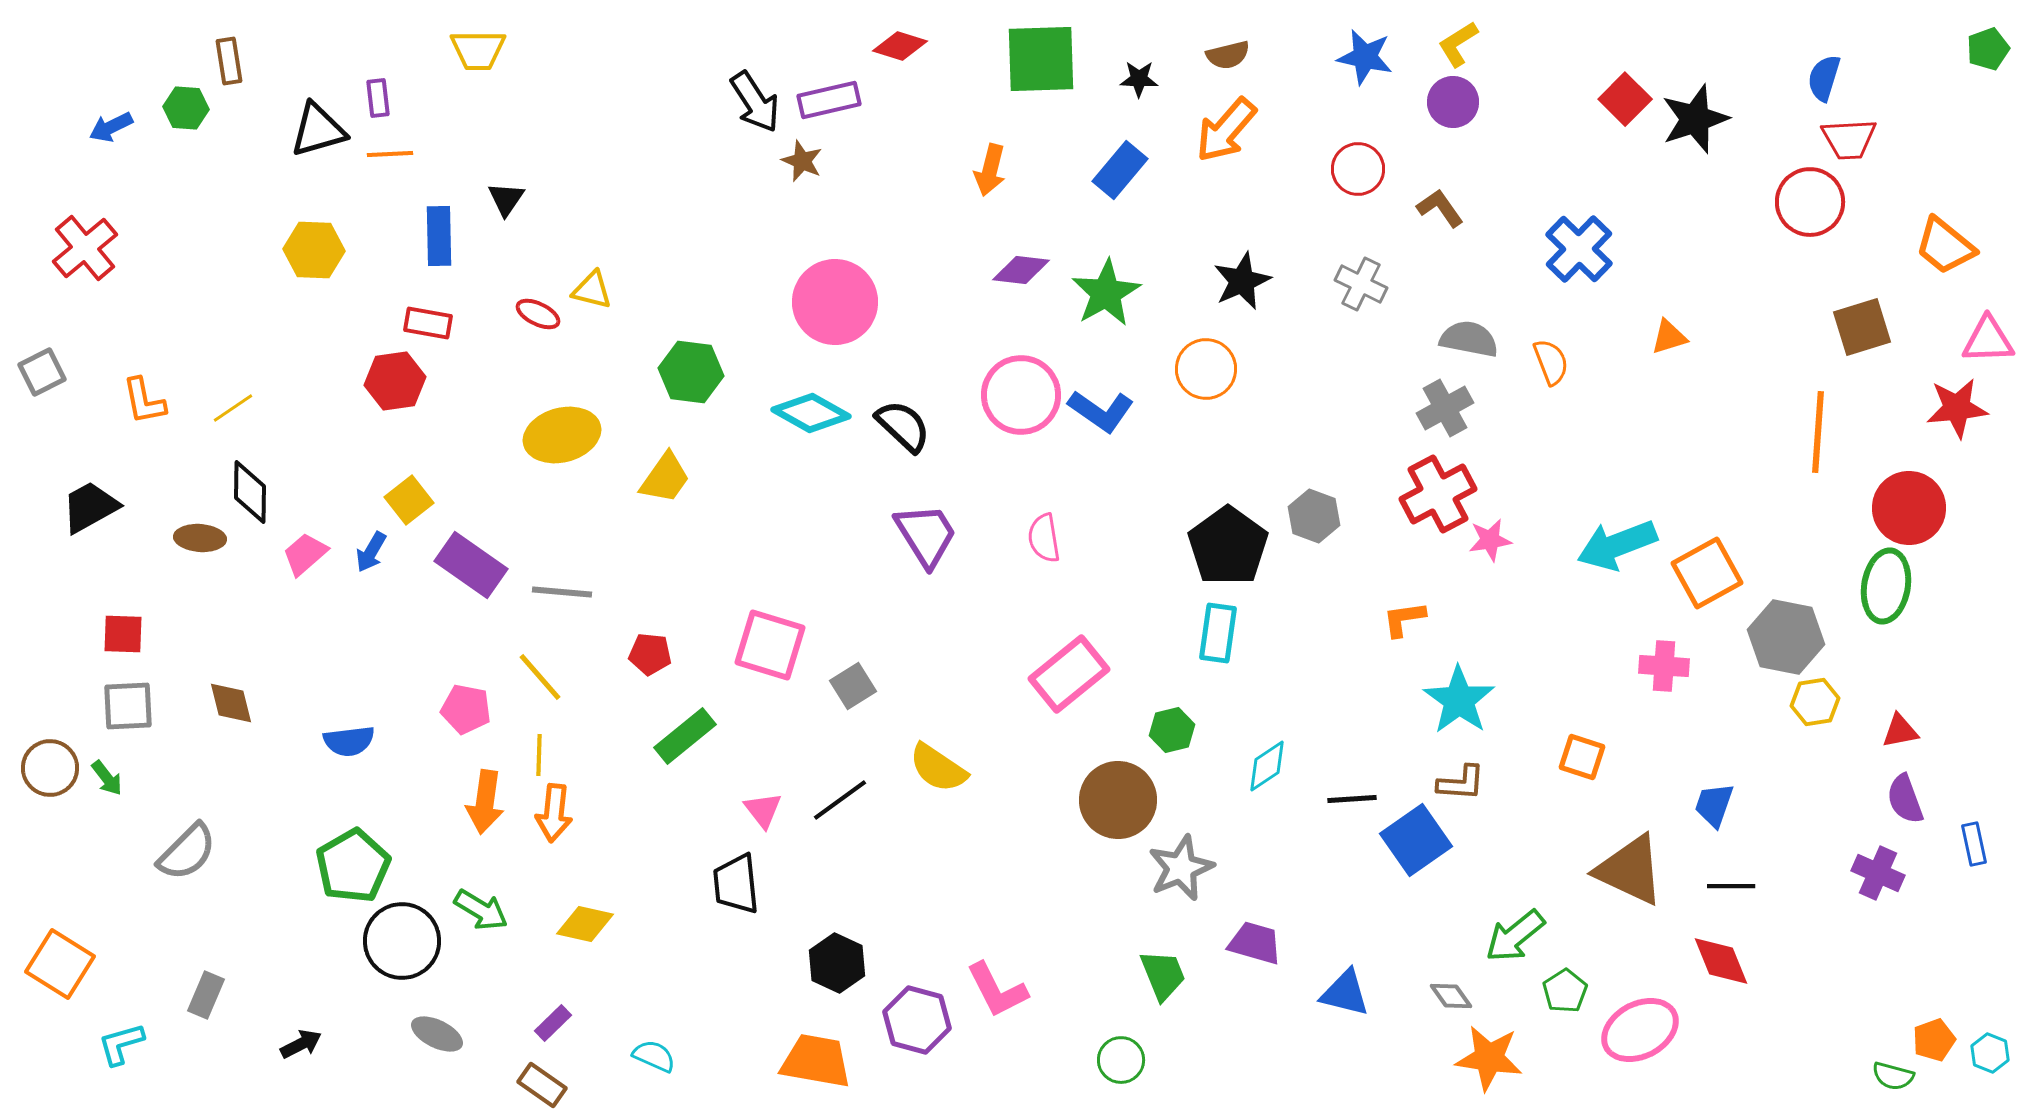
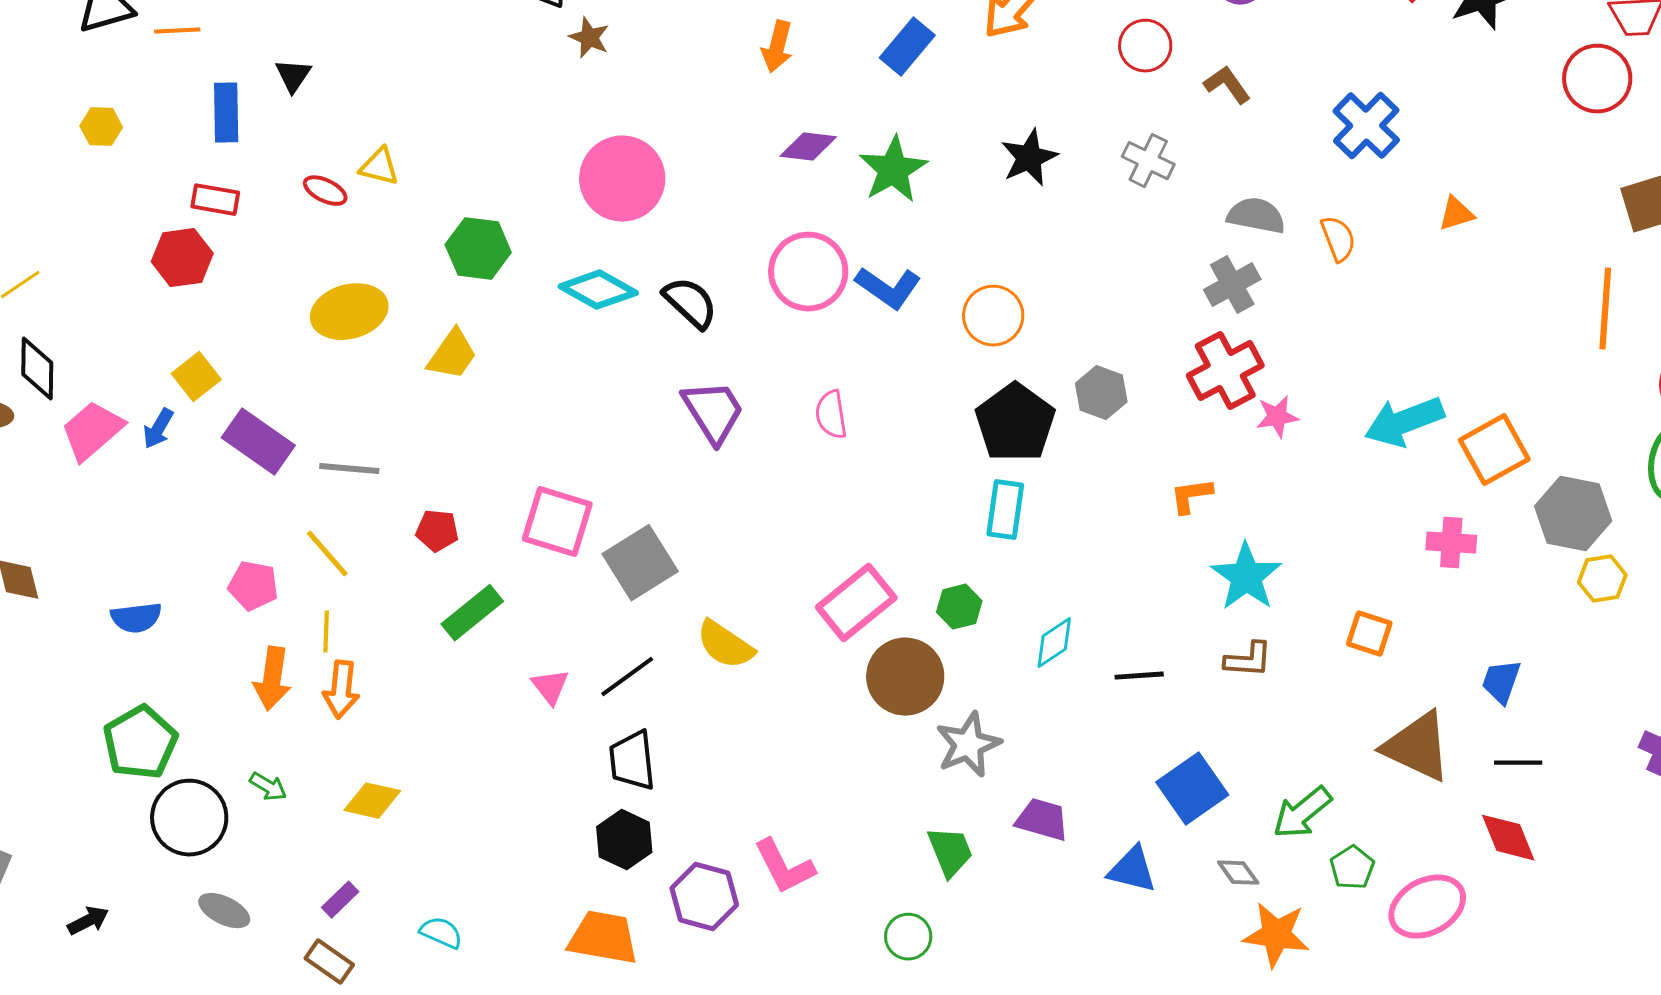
yellow hexagon: (314, 250) -> (101, 127), size x0.7
orange circle: (1206, 369) -> (993, 316), moved
pink trapezoid: (305, 554) -> (92, 431), size x1.4
pink rectangle: (1069, 674) -> (856, 603), moved
gray square: (853, 686) -> (640, 563), size x1.6
blue square: (1416, 840) -> (1192, 789), moved
black trapezoid: (736, 884) -> (632, 761), moved
green arrow: (481, 910) -> (268, 787), size x0.7

